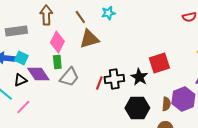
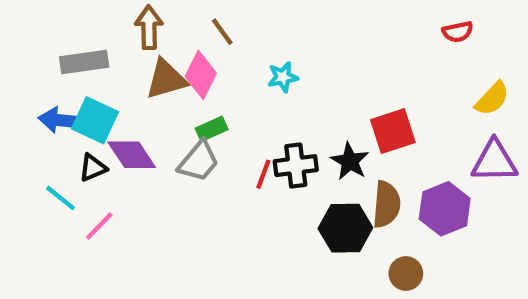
cyan star: (108, 13) -> (283, 77), moved
brown triangle: (89, 39) -> (166, 79), moved
pink diamond: (57, 42) -> (201, 75), moved
cyan square: (21, 58) -> (95, 120), size x1.5
green rectangle: (57, 62) -> (212, 129), moved, turned 72
brown semicircle: (166, 104) -> (386, 204), moved, size x1.5

